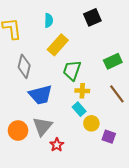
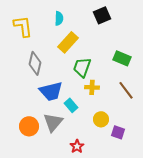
green rectangle: (113, 61) -> (122, 58), turned 48
cyan rectangle: (79, 109) -> (71, 105), moved
red star: (57, 145) -> (77, 146), moved

